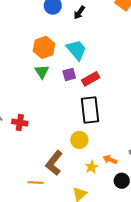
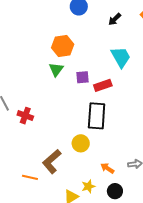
black arrow: (79, 13) -> (115, 19), moved
cyan trapezoid: (76, 50) -> (121, 57), moved
yellow star: (92, 167) -> (88, 186), moved

